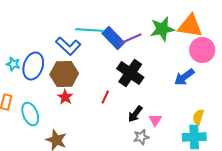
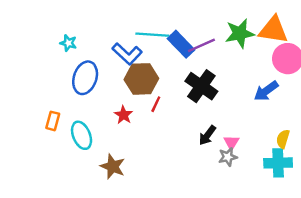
cyan star: (13, 64) -> (68, 43), moved
brown hexagon: (64, 74) -> (141, 79), moved
red line: (105, 97) -> (156, 104), moved
gray star: (141, 137) -> (228, 157), moved

